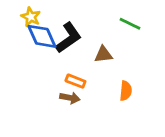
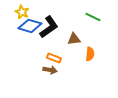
blue diamond: (42, 36) -> (30, 26), turned -50
orange semicircle: (126, 91) -> (90, 54), moved

